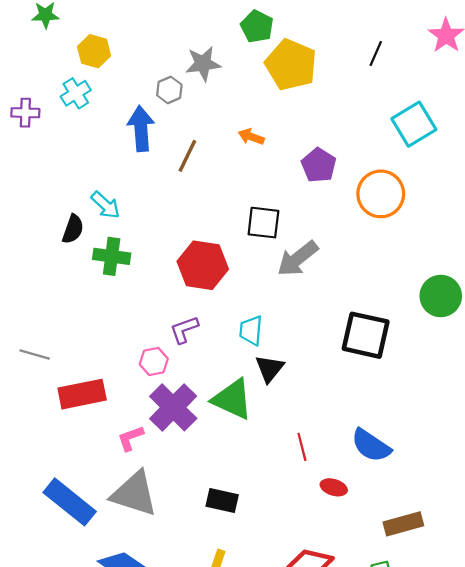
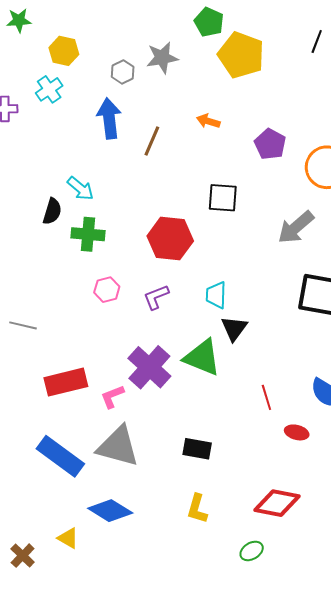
gray hexagon: (169, 90) -> (123, 72), moved
gray arrow: (298, 259) -> (296, 227), moved
pink hexagon: (154, 362) -> (107, 290), moved
red rectangle: (82, 394) -> (66, 382), moved

